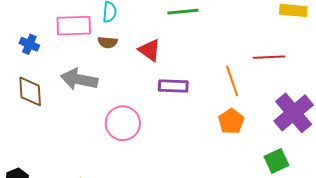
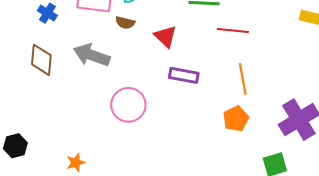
red line: (269, 57) -> (233, 30), moved

